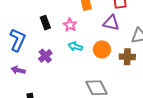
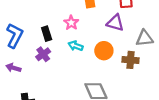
black rectangle: (45, 23) -> (47, 34), moved

